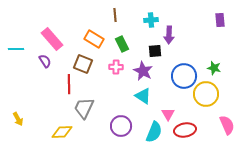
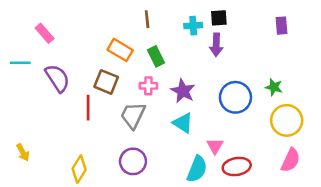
pink rectangle: (52, 39) -> (45, 33), moved, size x0.7
black square: (155, 51) -> (219, 18), moved
purple semicircle: (45, 61) -> (57, 78), size x1.6
yellow circle: (206, 94) -> (287, 120), moved
gray trapezoid: (84, 108) -> (133, 115), moved
pink semicircle: (227, 125) -> (291, 160), turned 48
purple circle: (121, 126) -> (133, 161), moved
yellow diamond: (62, 132) -> (79, 169), turned -55

